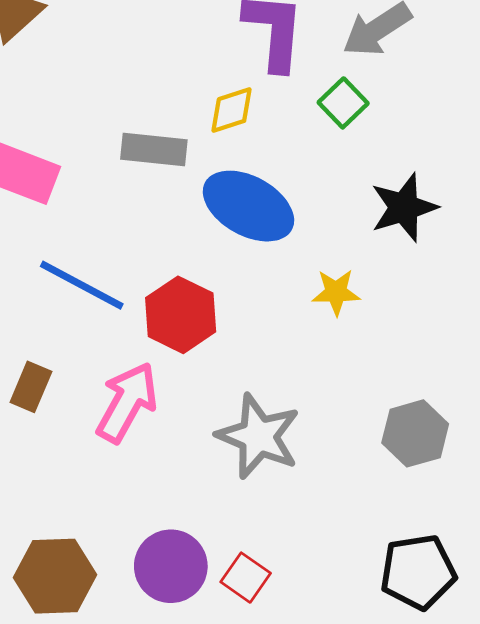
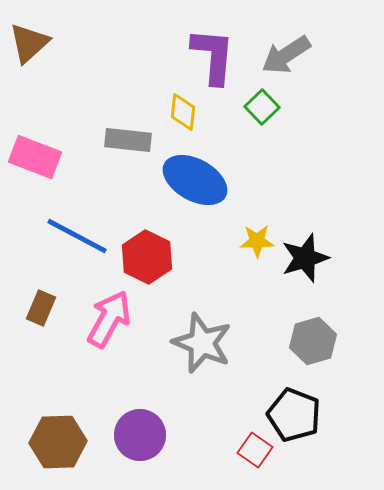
yellow diamond: (232, 110) -> (183, 112), turned -66
black star: (404, 207) -> (305, 258), moved
black pentagon: (418, 572) -> (294, 415), moved, turned 30
red square: (246, 578) -> (255, 450), moved

